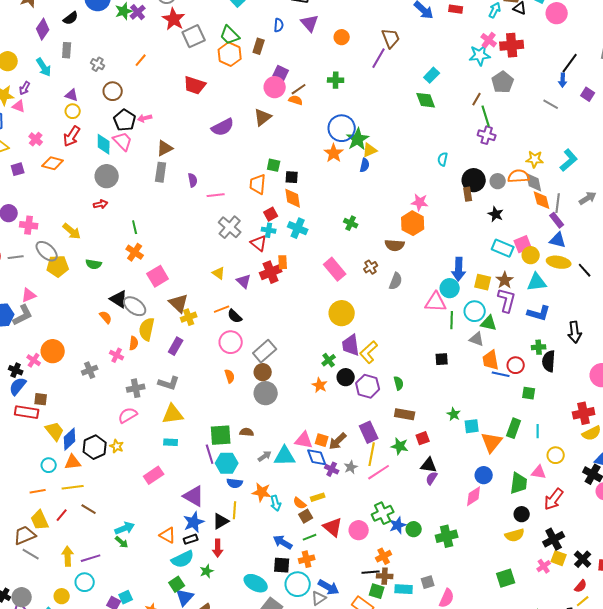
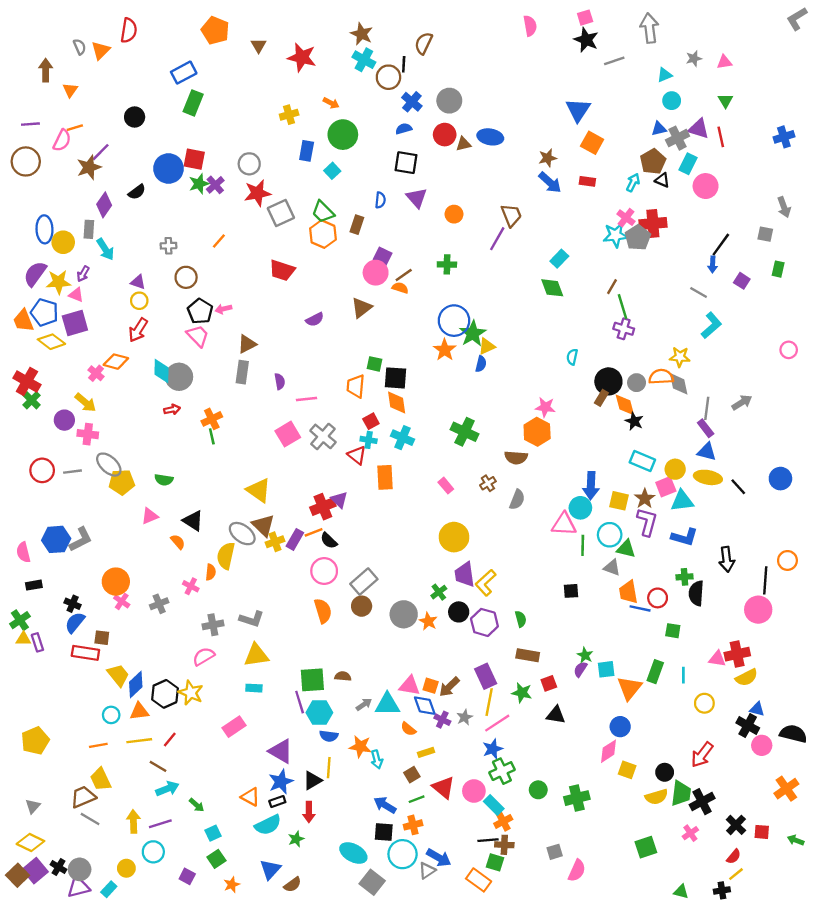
red star: (174, 19) -> (257, 193), turned 30
gray rectangle: (67, 50) -> (89, 229), moved
gray cross: (98, 64) -> (168, 246), turned -32
gray pentagon: (503, 82) -> (638, 238), moved
purple semicircle: (223, 127) -> (315, 319), size x0.7
pink cross: (36, 139) -> (96, 373), moved
cyan diamond: (104, 144) -> (161, 371), moved
cyan L-shape: (569, 160) -> (711, 325), moved
purple square: (18, 169) -> (75, 323), moved, size x1.6
black square: (292, 177) -> (395, 378), size x1.5
brown rectangle: (468, 194) -> (601, 398), turned 40
orange diamond: (542, 200) -> (625, 405), moved
green cross: (351, 223) -> (465, 432), size x1.6
yellow arrow: (72, 231) -> (85, 403), moved
pink square: (523, 244) -> (666, 487), moved
orange cross: (135, 252) -> (212, 419), moved, turned 30
orange rectangle: (283, 262) -> (385, 477), size x1.5
pink rectangle: (335, 269) -> (446, 486), size x0.6
red cross: (271, 272) -> (323, 507), moved
yellow triangle: (219, 273) -> (259, 490), moved, size x1.6
pink square: (158, 276) -> (288, 434), moved
pink triangle: (29, 295) -> (150, 516), moved
gray ellipse: (135, 306) -> (242, 534), moved
purple rectangle: (176, 346) -> (295, 539), moved
pink cross: (34, 360) -> (122, 601), moved
orange semicircle: (230, 376) -> (323, 611), size x1.5
gray circle: (266, 393) -> (404, 614), moved
yellow star: (117, 446) -> (191, 693), size x1.5
pink triangle: (539, 472) -> (717, 659), moved
purple semicircle: (432, 478) -> (580, 669), moved
green trapezoid: (519, 483) -> (681, 793), moved
orange semicircle: (300, 503) -> (408, 729), moved
red line: (62, 515) -> (170, 740), moved
blue star: (398, 525) -> (493, 749), moved
cyan arrow: (125, 528) -> (167, 789), moved
yellow square: (559, 558) -> (627, 770), moved
green square: (177, 584) -> (216, 859), moved
cyan rectangle: (404, 589) -> (494, 805), moved, turned 42
cyan square: (126, 597) -> (213, 833), moved

